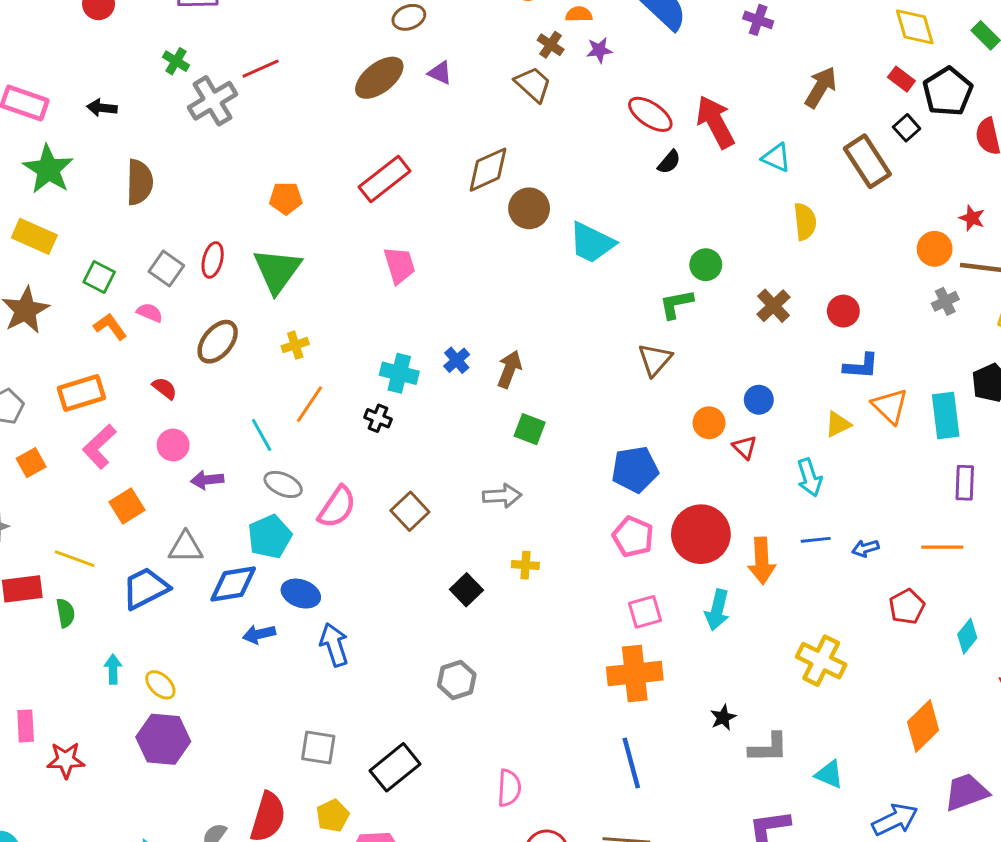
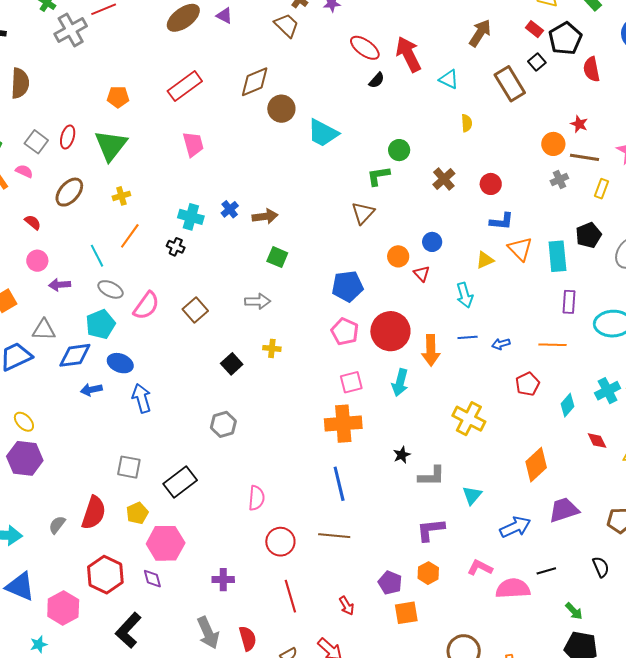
yellow semicircle: (805, 222) -> (467, 123), size x0.7
brown arrow: (509, 369) -> (265, 216), turned 60
cyan triangle: (829, 774) -> (472, 495), turned 45

